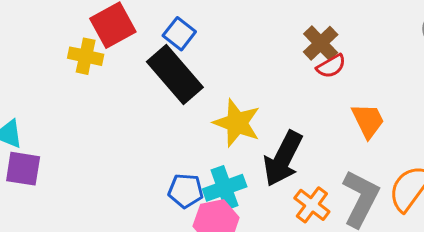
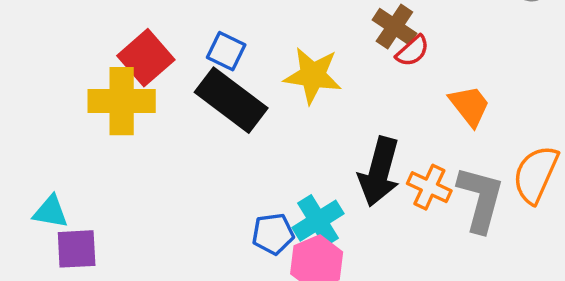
yellow cross: (86, 56) -> (122, 101), size x1.6
yellow star: (237, 123) -> (313, 75), moved
orange cross: (312, 205) -> (429, 187), moved

